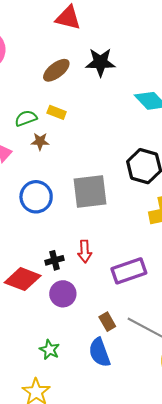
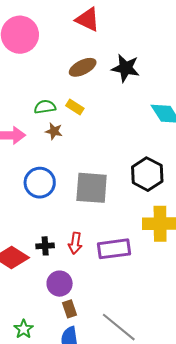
red triangle: (68, 18) -> (88, 19), moved
purple rectangle: (129, 271) -> (114, 249), moved
purple circle: (63, 294) -> (60, 284), moved
brown rectangle: (107, 322) -> (69, 309), moved

